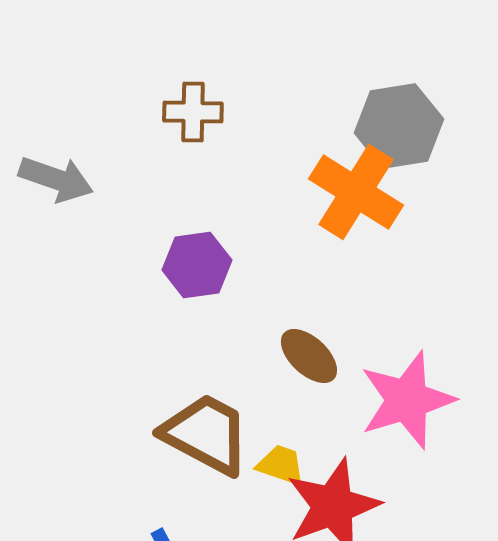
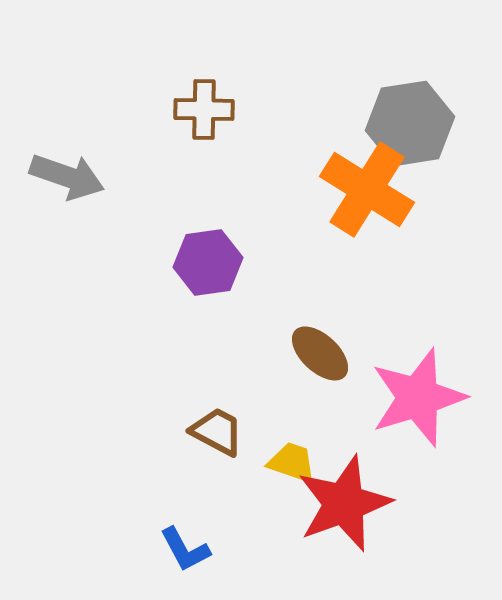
brown trapezoid: (206, 434) -> (217, 431), size x0.6

